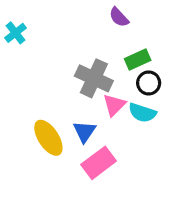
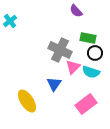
green rectangle: (138, 59) -> (88, 38), turned 35
yellow ellipse: (48, 138) -> (27, 101), moved
pink rectangle: (99, 163) -> (86, 104), moved

